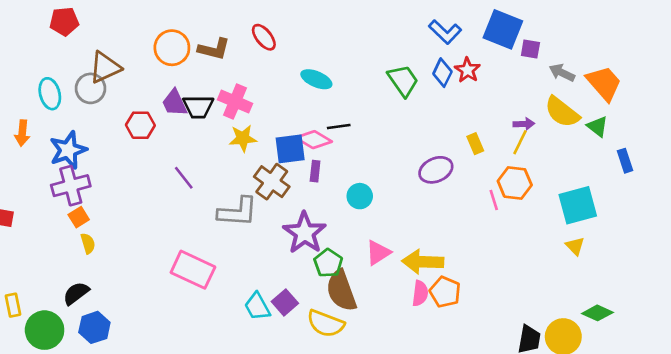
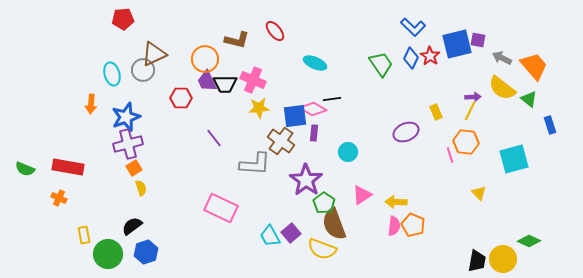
blue square: (503, 29) -> (457, 44), moved, turned -36
orange circle: (172, 48) -> (205, 59), moved
yellow triangle: (575, 246) -> (479, 193), moved
yellow arrow: (423, 262) -> (396, 202), size x0.7

